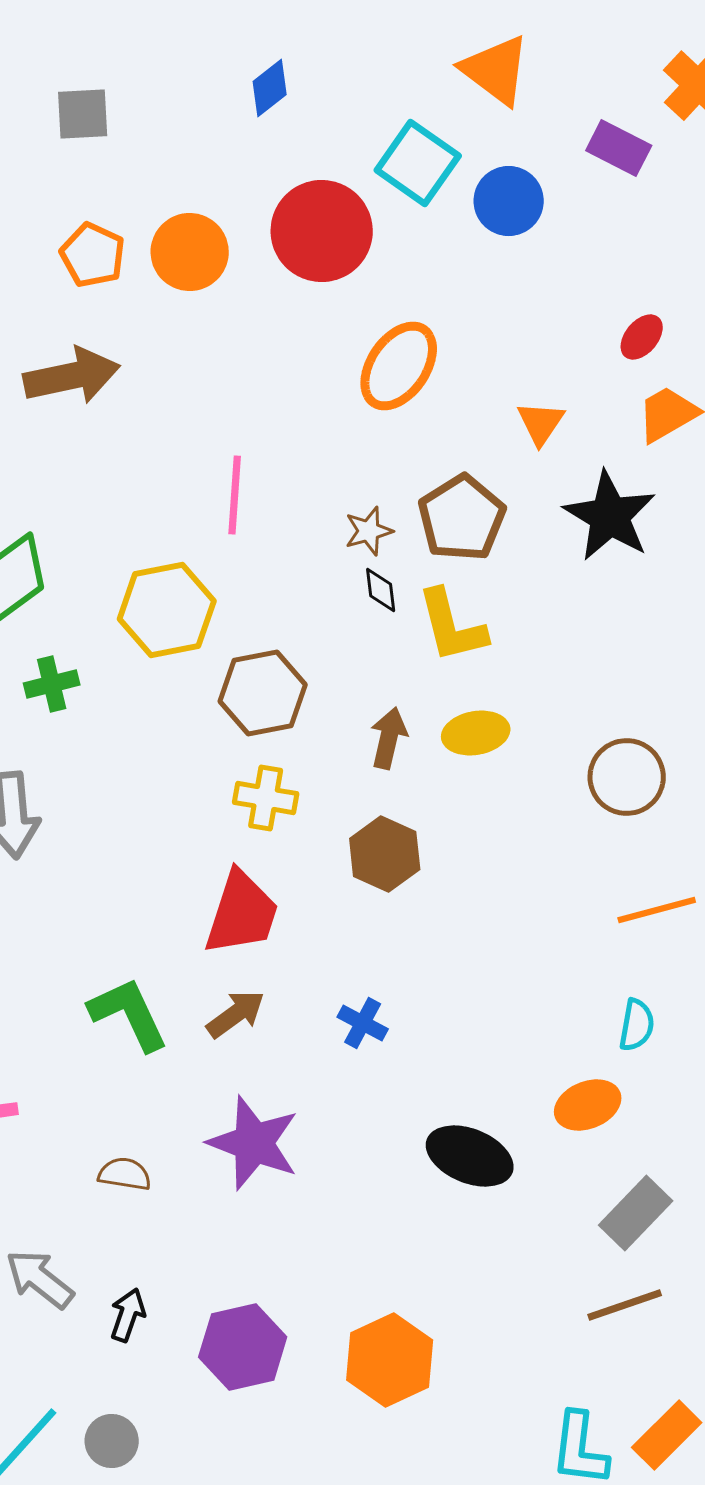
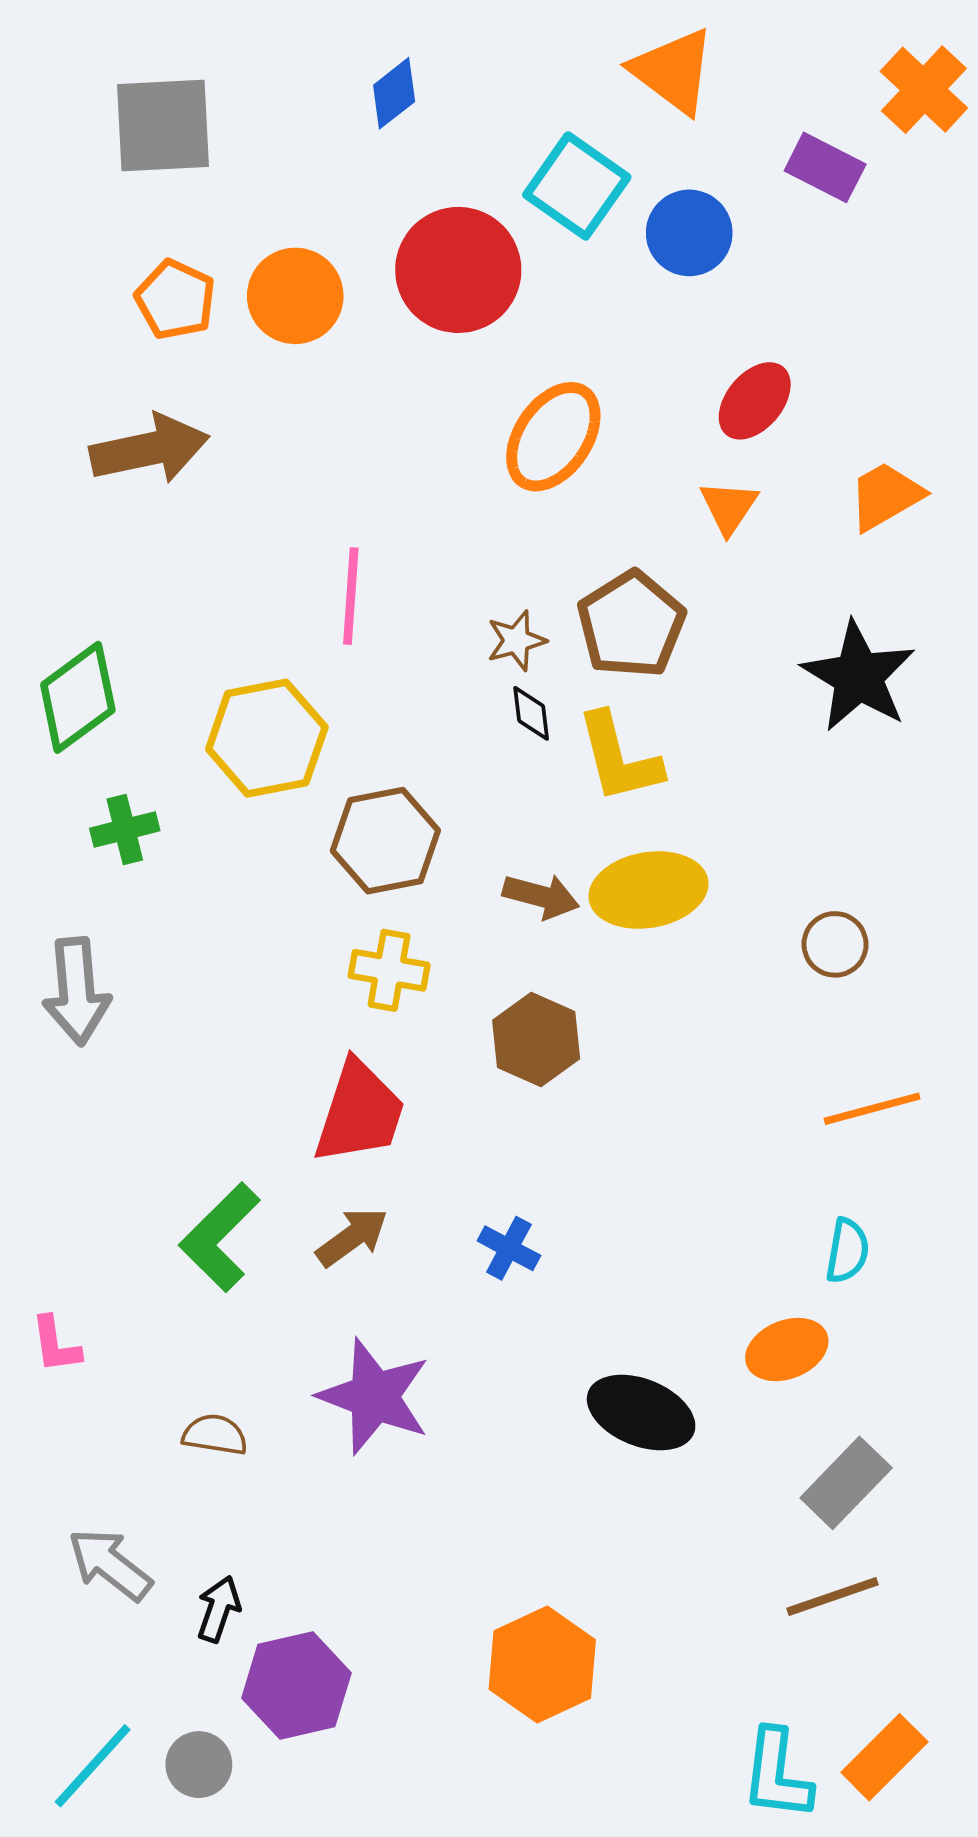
gray square: (83, 114) -> (163, 125), size x1.5
red ellipse: (642, 337) -> (755, 401), moved, size x1.4
black star: (610, 516) -> (858, 676), moved
yellow ellipse: (476, 733) -> (648, 890), size x1.4
brown arrow: (389, 738) -> (541, 896), turned 92
brown circle: (627, 777) -> (835, 944), size x0.7
green L-shape: (129, 1014) -> (220, 1237), turned -110
purple hexagon: (243, 1347) -> (296, 1685), moved

